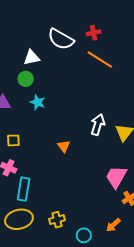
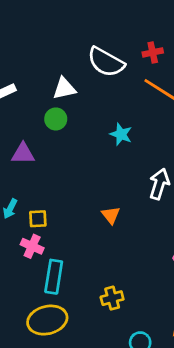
cyan star: (38, 102) -> (121, 134), moved
yellow square: (13, 140) -> (38, 219), moved
yellow cross: (57, 220) -> (112, 298), moved

